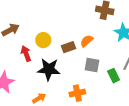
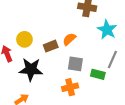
green rectangle: (114, 76) -> (98, 74), turned -48
orange cross: (77, 93) -> (70, 87), moved

